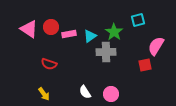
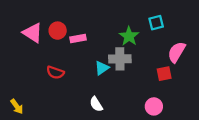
cyan triangle: (90, 36) -> (102, 68), moved
yellow arrow: (44, 94) -> (17, 106), moved
pink circle: (111, 94) -> (154, 106), moved

